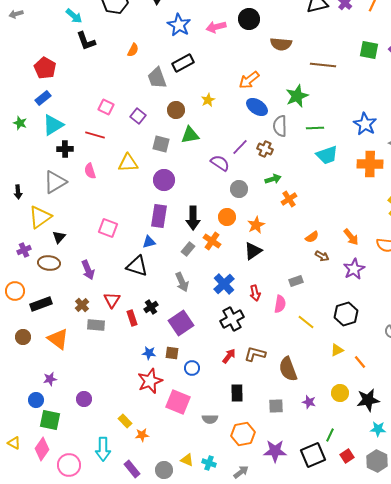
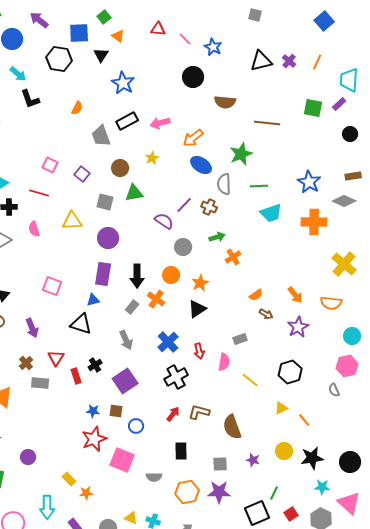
pink arrow: (216, 27) -> (160, 123), moved
purple star: (275, 451) -> (219, 492), moved

